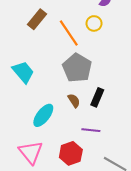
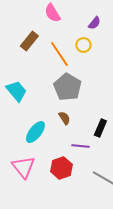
black rectangle: (97, 97) -> (100, 128), moved

